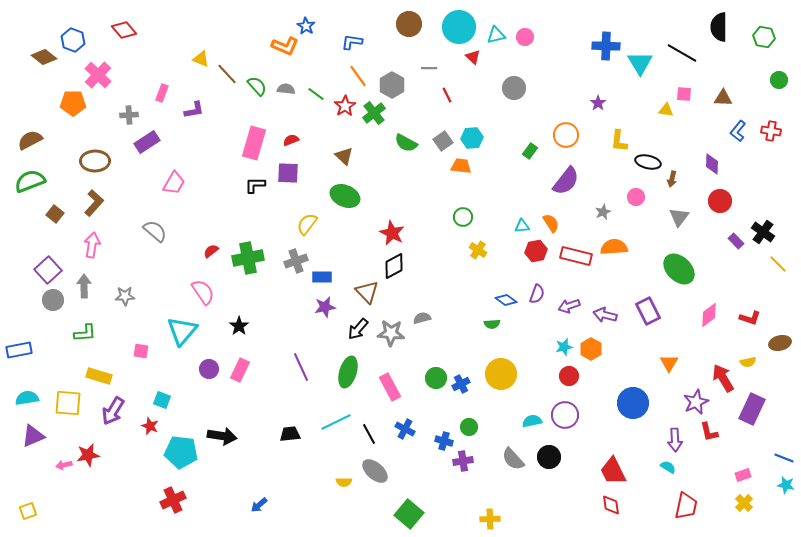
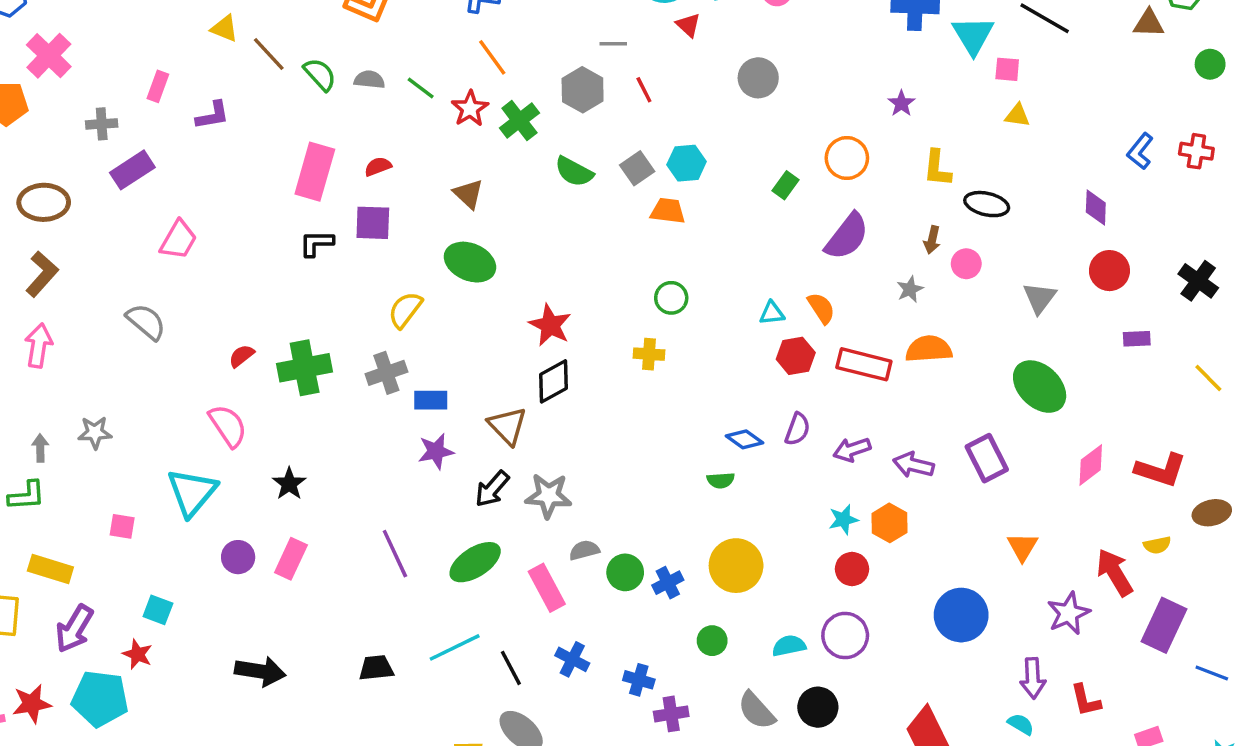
gray hexagon: (392, 85) -> (583, 90), moved
pink square: (684, 94) -> (1007, 69), moved
brown triangle: (723, 98) -> (1149, 23), moved
brown arrow: (672, 179) -> (932, 240), moved
black cross: (763, 232) -> (1198, 281), moved
purple rectangle: (736, 241) -> (1137, 339), turned -49
yellow cross: (478, 250) -> (649, 354), moved, turned -30
gray arrow: (84, 286) -> (40, 448), moved, size x0.7
gray semicircle: (422, 318) -> (584, 550), moved
red L-shape: (750, 318) -> (1161, 470), size x1.4
green ellipse: (348, 372) -> (475, 562), turned 40
green circle: (469, 427) -> (712, 641), moved
red L-shape: (709, 432) -> (1086, 700), moved
cyan pentagon: (181, 452) -> (100, 699), moved
blue line: (784, 458) -> (1212, 673), moved

